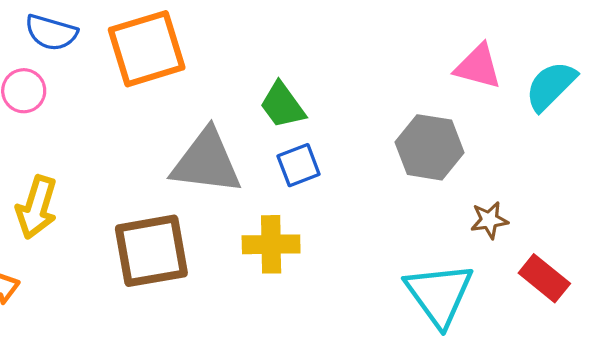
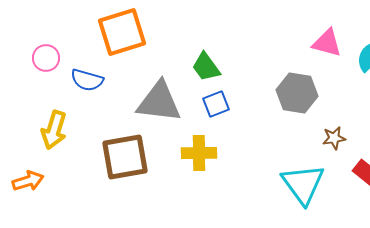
blue semicircle: (51, 33) -> (87, 80), moved

